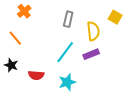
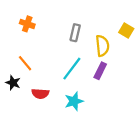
orange cross: (24, 11) -> (27, 24), turned -32
orange line: (15, 38) -> (25, 63), moved
purple rectangle: (91, 54) -> (100, 71), turned -42

